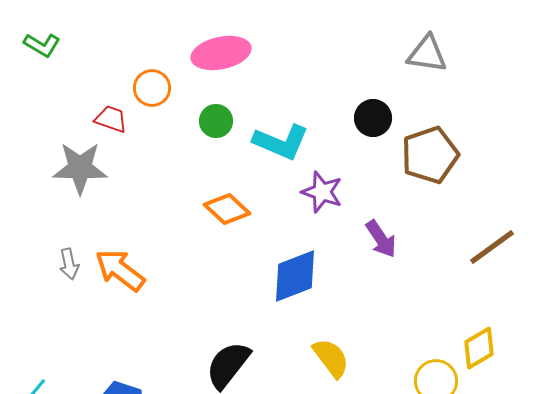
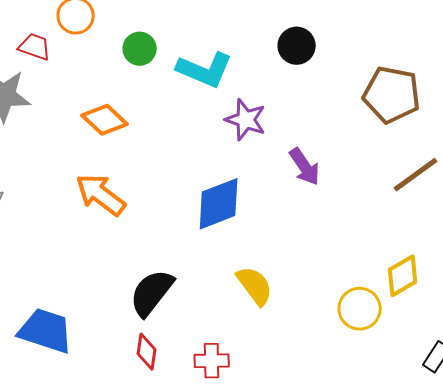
brown pentagon: (430, 155) -> (392, 95), moved, turned 30
orange diamond: (227, 209) -> (105, 120), moved
orange arrow: (120, 270) -> (101, 195), moved

